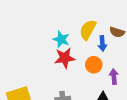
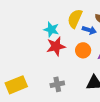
blue arrow: (102, 43) -> (89, 30), turned -64

